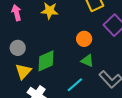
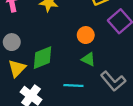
cyan line: (75, 85) -> (73, 85), turned 42

